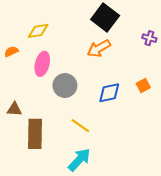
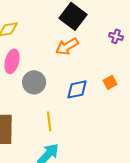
yellow line: (80, 126) -> (49, 121), turned 48

